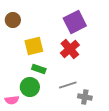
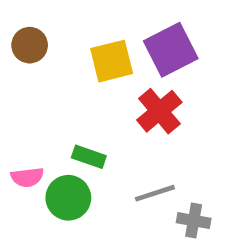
yellow square: (34, 46) -> (112, 61), moved
pink semicircle: (12, 100) -> (27, 177), moved

